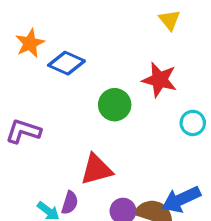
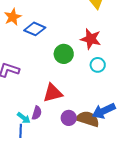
cyan circle: (193, 123) -> (98, 65), moved

